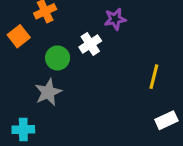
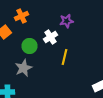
yellow line: (154, 77) -> (64, 57), moved

